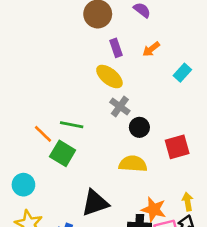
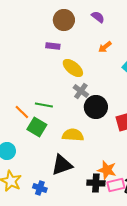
purple rectangle: (116, 48) -> (53, 46), moved, turned -64
black circle: (139, 127) -> (96, 107), size x1.5
yellow semicircle: (133, 164) -> (73, 135), moved

